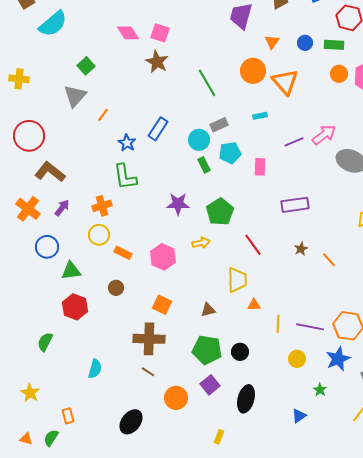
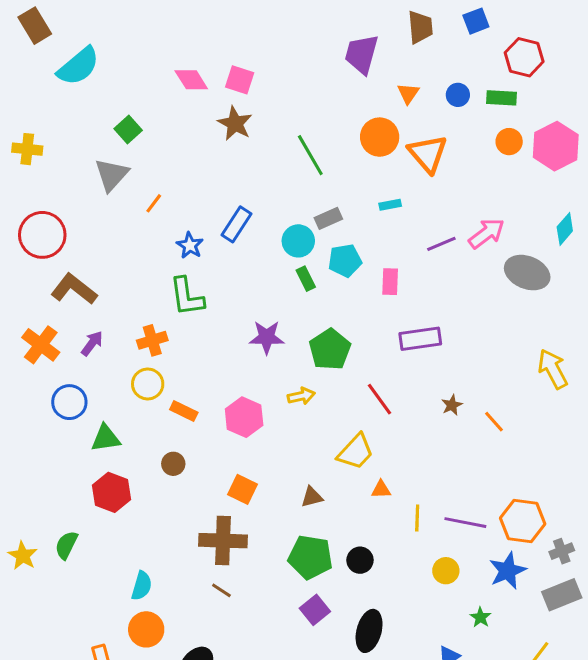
purple rectangle: (295, 205) -> (420, 339), moved
yellow trapezoid: (237, 280) -> (355, 452), turned 44
yellow star: (30, 393) -> (23, 556), moved
orange circle: (176, 398) -> (146, 629), moved

